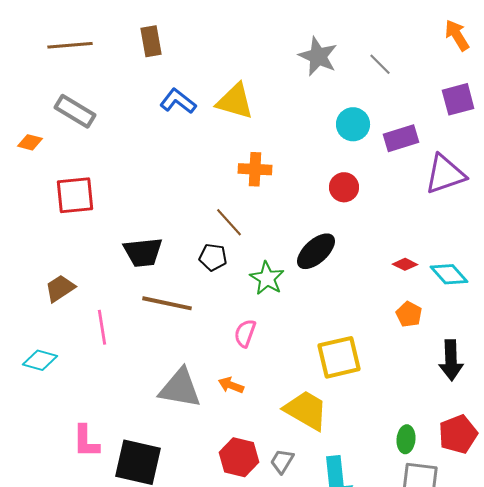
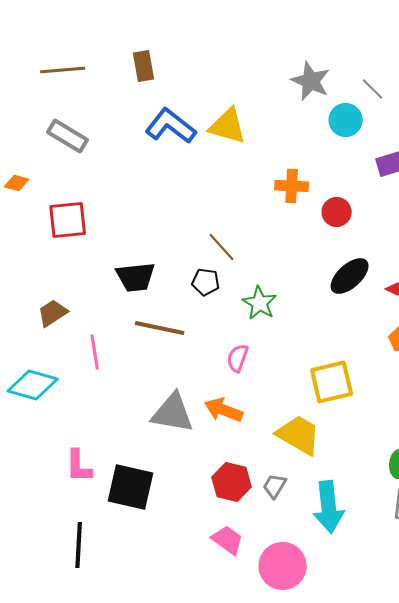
blue L-shape: (178, 101) -> (171, 126), size x1.4
cyan circle: (353, 124) -> (346, 120), moved
orange diamond: (30, 142) -> (17, 183), moved
orange cross: (255, 169) -> (292, 186), moved
black ellipse: (316, 251) -> (350, 276), moved
cyan diamond: (40, 360) -> (33, 385), size x1.4
orange arrow: (231, 385) -> (224, 410), size x1.5

